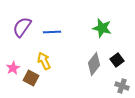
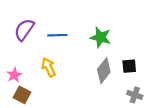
green star: (102, 28) -> (100, 37), moved
black square: (117, 60) -> (129, 66), turned 32
brown square: (31, 78) -> (22, 95), moved

